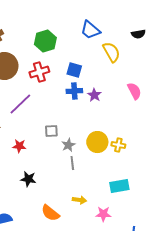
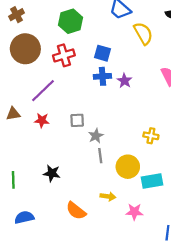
yellow circle: (97, 142) -> (128, 167), moved
red star: (19, 146) -> (42, 120), moved

